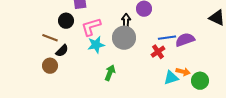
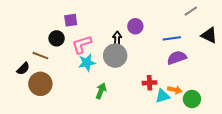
blue line: (167, 38) -> (172, 38), moved
black semicircle: (62, 51) -> (23, 69), moved
red cross: (158, 52) -> (149, 83), moved, turned 32
brown circle: (50, 66) -> (40, 84), size x1.5

